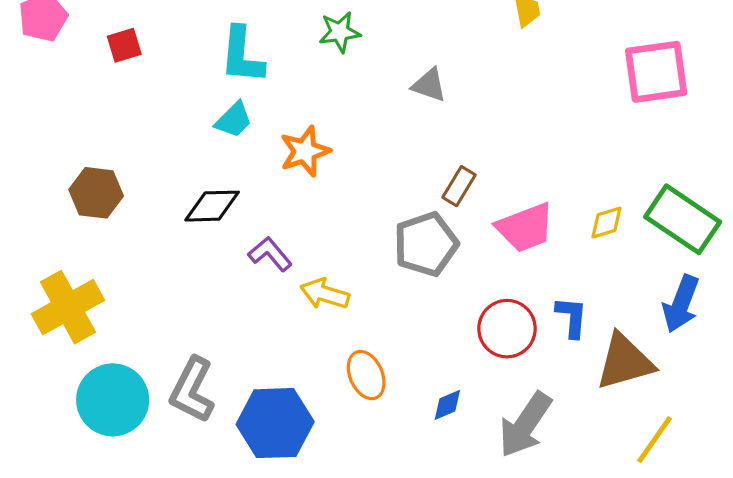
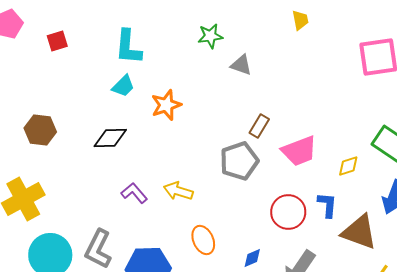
green star: (340, 32) -> (210, 36), moved
yellow diamond: (606, 223) -> (348, 166), moved
purple L-shape: (270, 254) -> (134, 193), moved
brown triangle: (625, 362) -> (359, 232), turned 36

